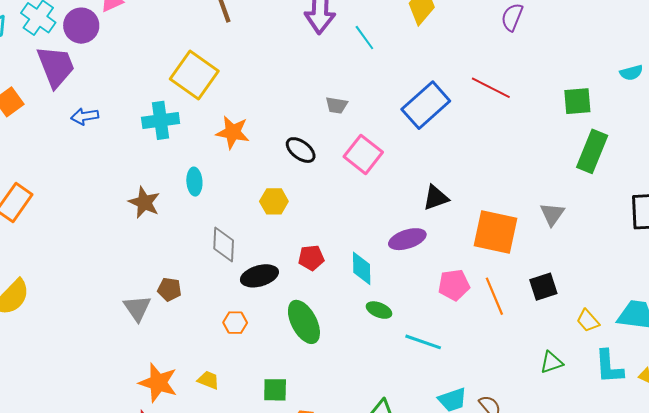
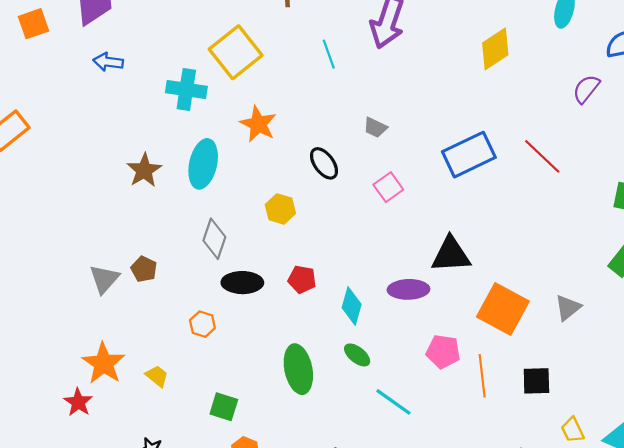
cyan line: (364, 38) -> (329, 54), moved
pink square: (363, 154) -> (388, 187), size x0.7
cyan ellipse: (194, 182) -> (203, 164), size x1.6
black triangle: (436, 198) -> (451, 255), size x1.4
green ellipse: (304, 322) -> (298, 369), moved

